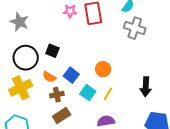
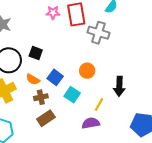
gray cross: (135, 28) -> (98, 33), moved
black arrow: (146, 87) -> (119, 86), moved
yellow line: (108, 94) -> (99, 104), moved

